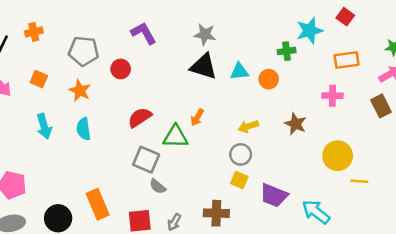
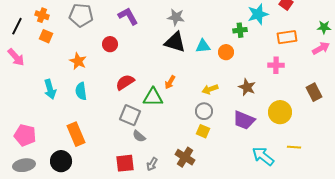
orange cross: (34, 32) -> (42, 15), turned 32
gray pentagon: (84, 51) -> (81, 15), moved
orange square: (39, 79) -> (46, 36), moved
brown rectangle: (381, 106) -> (314, 92), moved
yellow line: (359, 181) -> (294, 147), moved
purple trapezoid: (274, 195) -> (244, 120), moved
orange rectangle: (98, 204) -> (76, 134), moved
brown cross: (216, 213) -> (185, 157), turned 30

